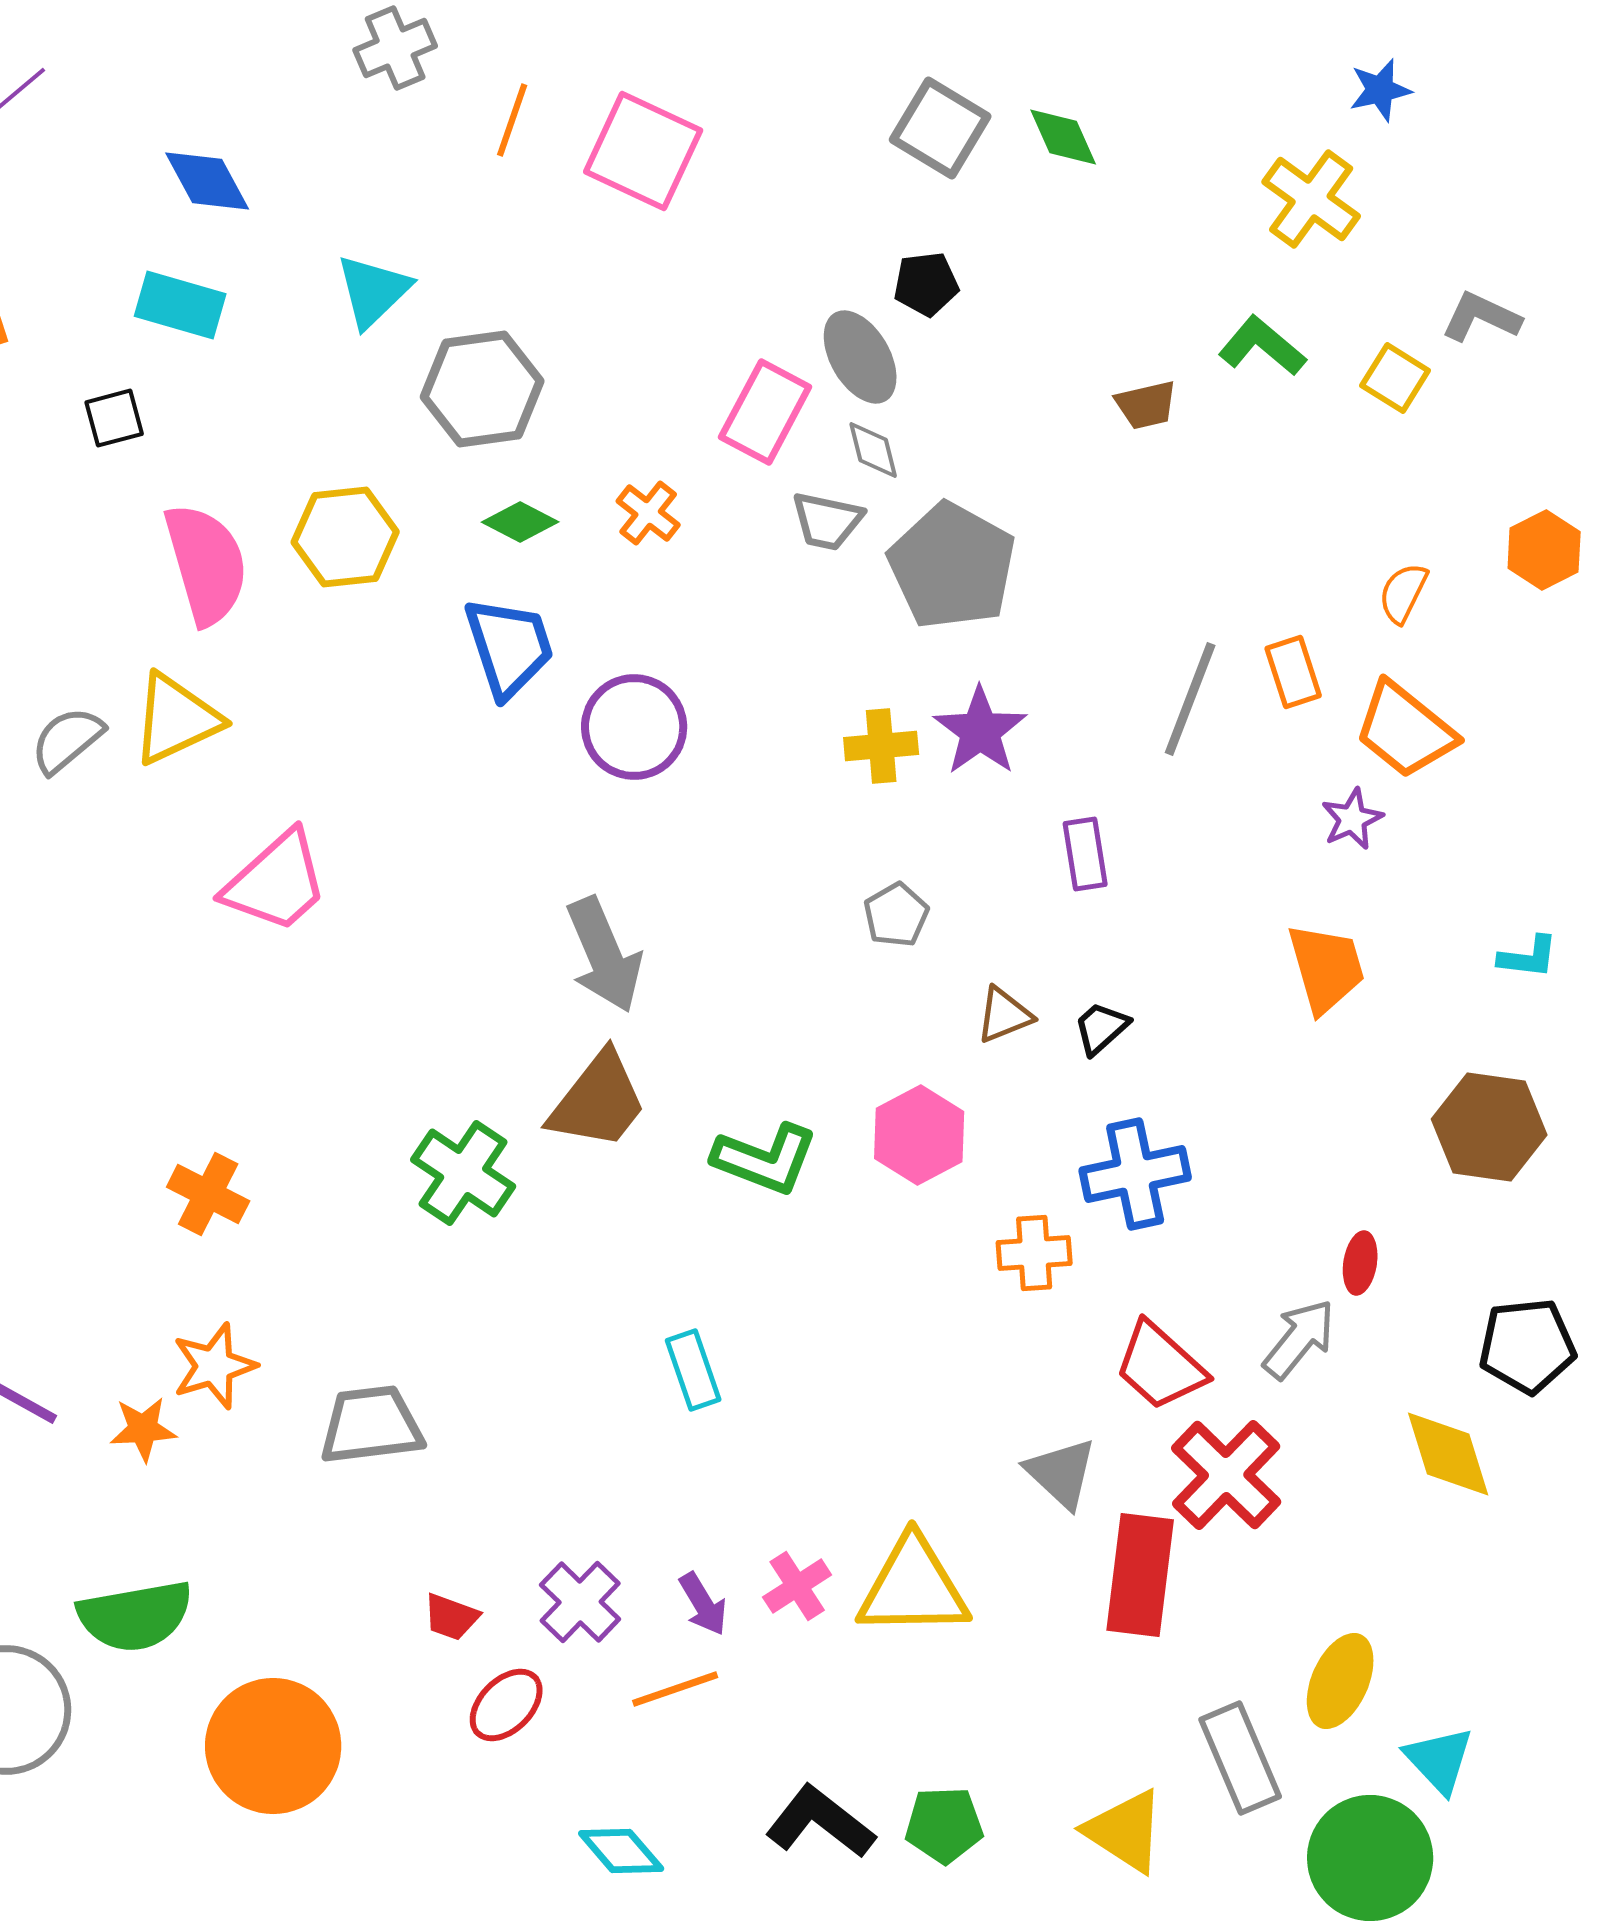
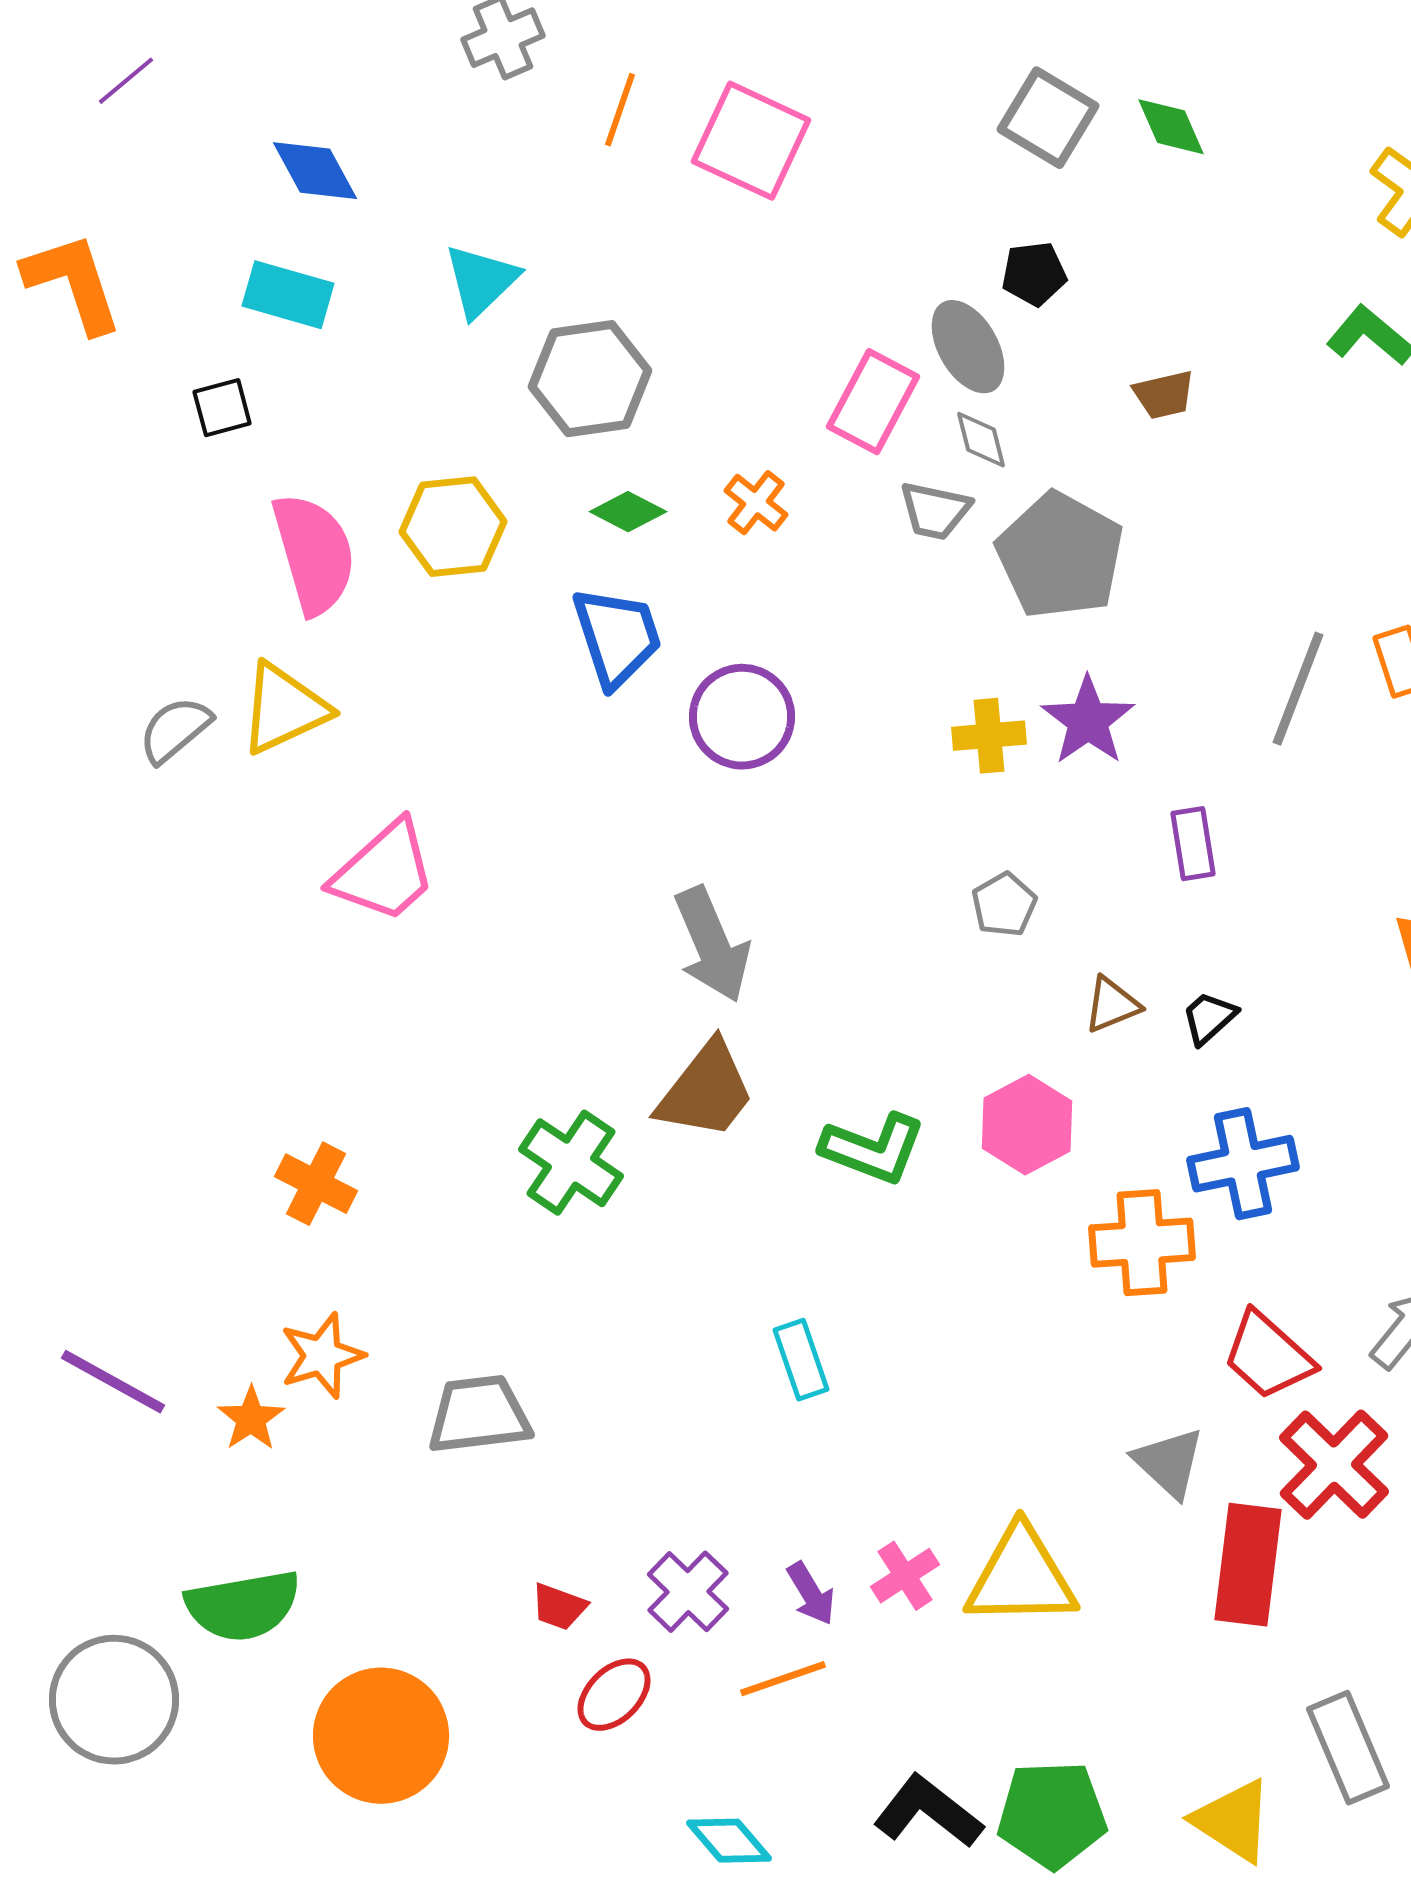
brown trapezoid: (1146, 405) -> (1164, 395), moved
orange cross: (1034, 1253) -> (1142, 1243), size x1.4
orange star: (143, 1429) -> (251, 1419), turned -30
green pentagon: (944, 1825) -> (1052, 1815), size x1.4

